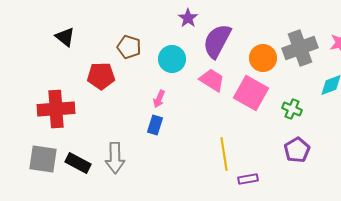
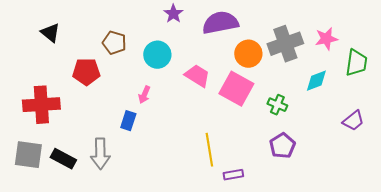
purple semicircle: (217, 41) -> (220, 23), moved, turned 51
blue rectangle: (155, 125) -> (128, 121), moved

